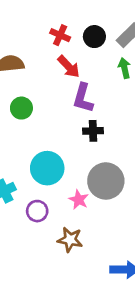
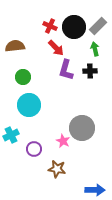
black circle: (94, 37) -> (74, 27), size x1.5
black cross: (93, 131) -> (90, 71), moved
cyan circle: (47, 168) -> (29, 105), moved

